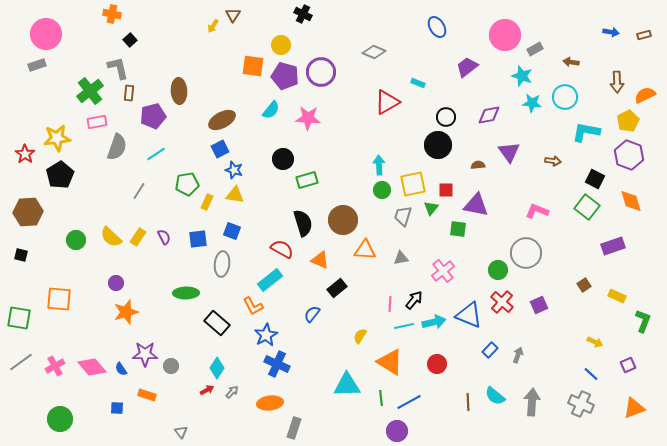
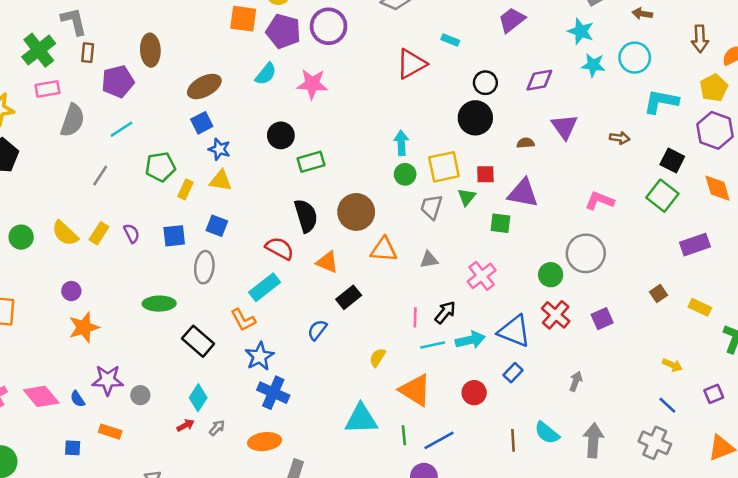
blue rectangle: (490, 350) -> (513, 373), moved

